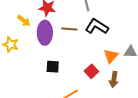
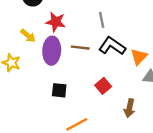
orange triangle: (111, 56) -> (139, 57), moved
red square: (91, 71) -> (103, 86), moved

